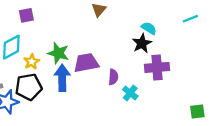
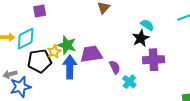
yellow star: (32, 62) -> (54, 52), moved
purple semicircle: (113, 77) -> (115, 67), turned -32
black pentagon: (29, 87) -> (39, 61), moved

